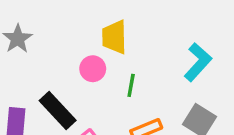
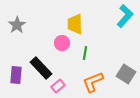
cyan L-shape: (198, 62) -> (125, 16), moved

